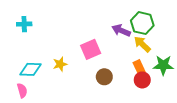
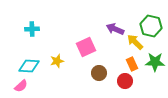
green hexagon: (142, 23) -> (151, 26), moved
cyan cross: (24, 24) -> (32, 29), moved
red circle: (142, 80) -> (125, 81), moved
pink semicircle: (22, 90) -> (21, 86), turned 64

